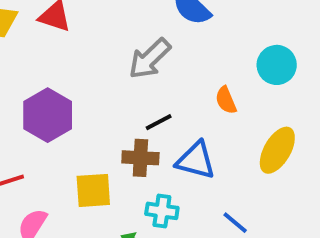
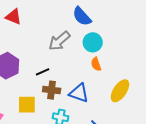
cyan circle: (277, 65) -> (93, 42), moved
black line: (159, 122) -> (43, 72), moved

